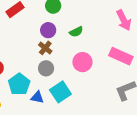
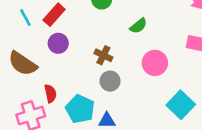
purple circle: (48, 30) -> (58, 43), moved
cyan square: (60, 92) -> (181, 105), moved

